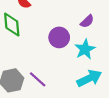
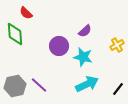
cyan star: (85, 49) -> (83, 57), turned -30

